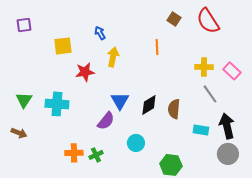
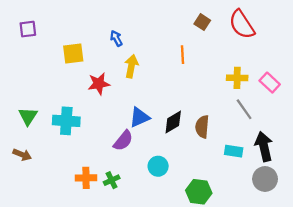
blue triangle: (120, 101) -> (139, 117), turned 36

